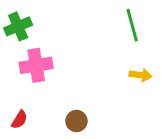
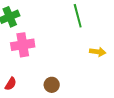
green line: (132, 25) -> (78, 16), moved

